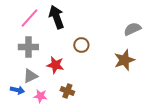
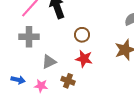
red star: (55, 65) -> (84, 59), moved
gray triangle: (30, 76) -> (49, 62), moved

